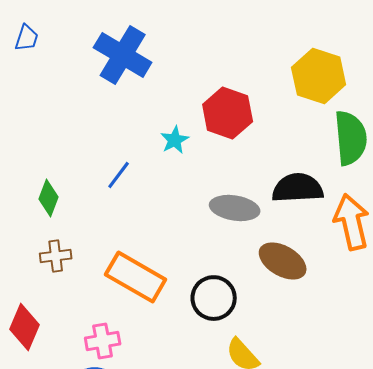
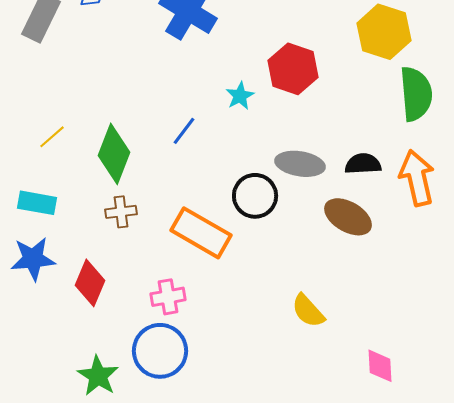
black semicircle: (298, 188) -> (363, 164), moved, size x0.7
green diamond: (49, 198) -> (114, 154), size x1.6
black circle: (214, 298) -> (255, 196), moved

